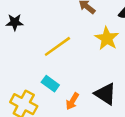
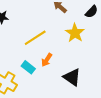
orange arrow: (72, 101) -> (47, 60), moved

